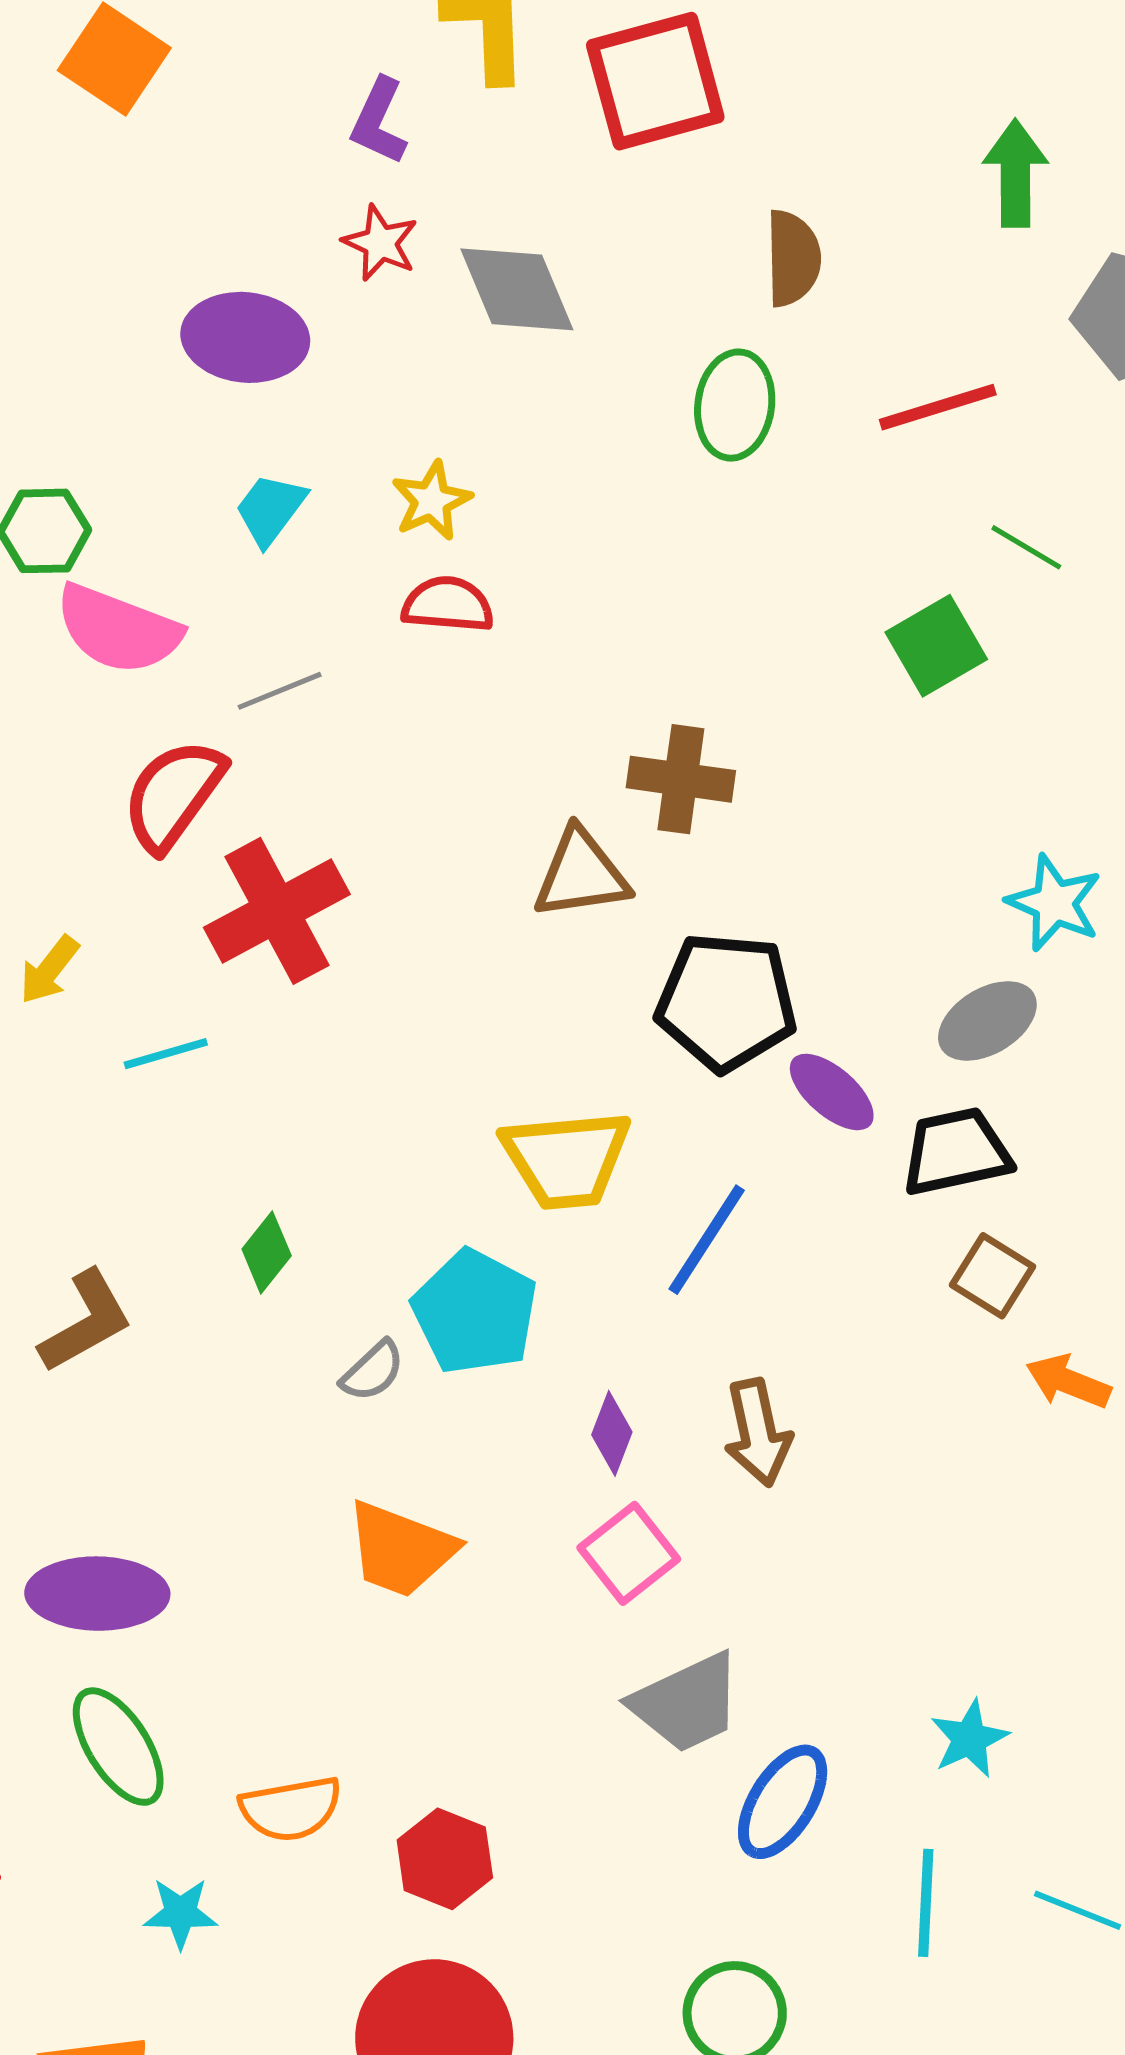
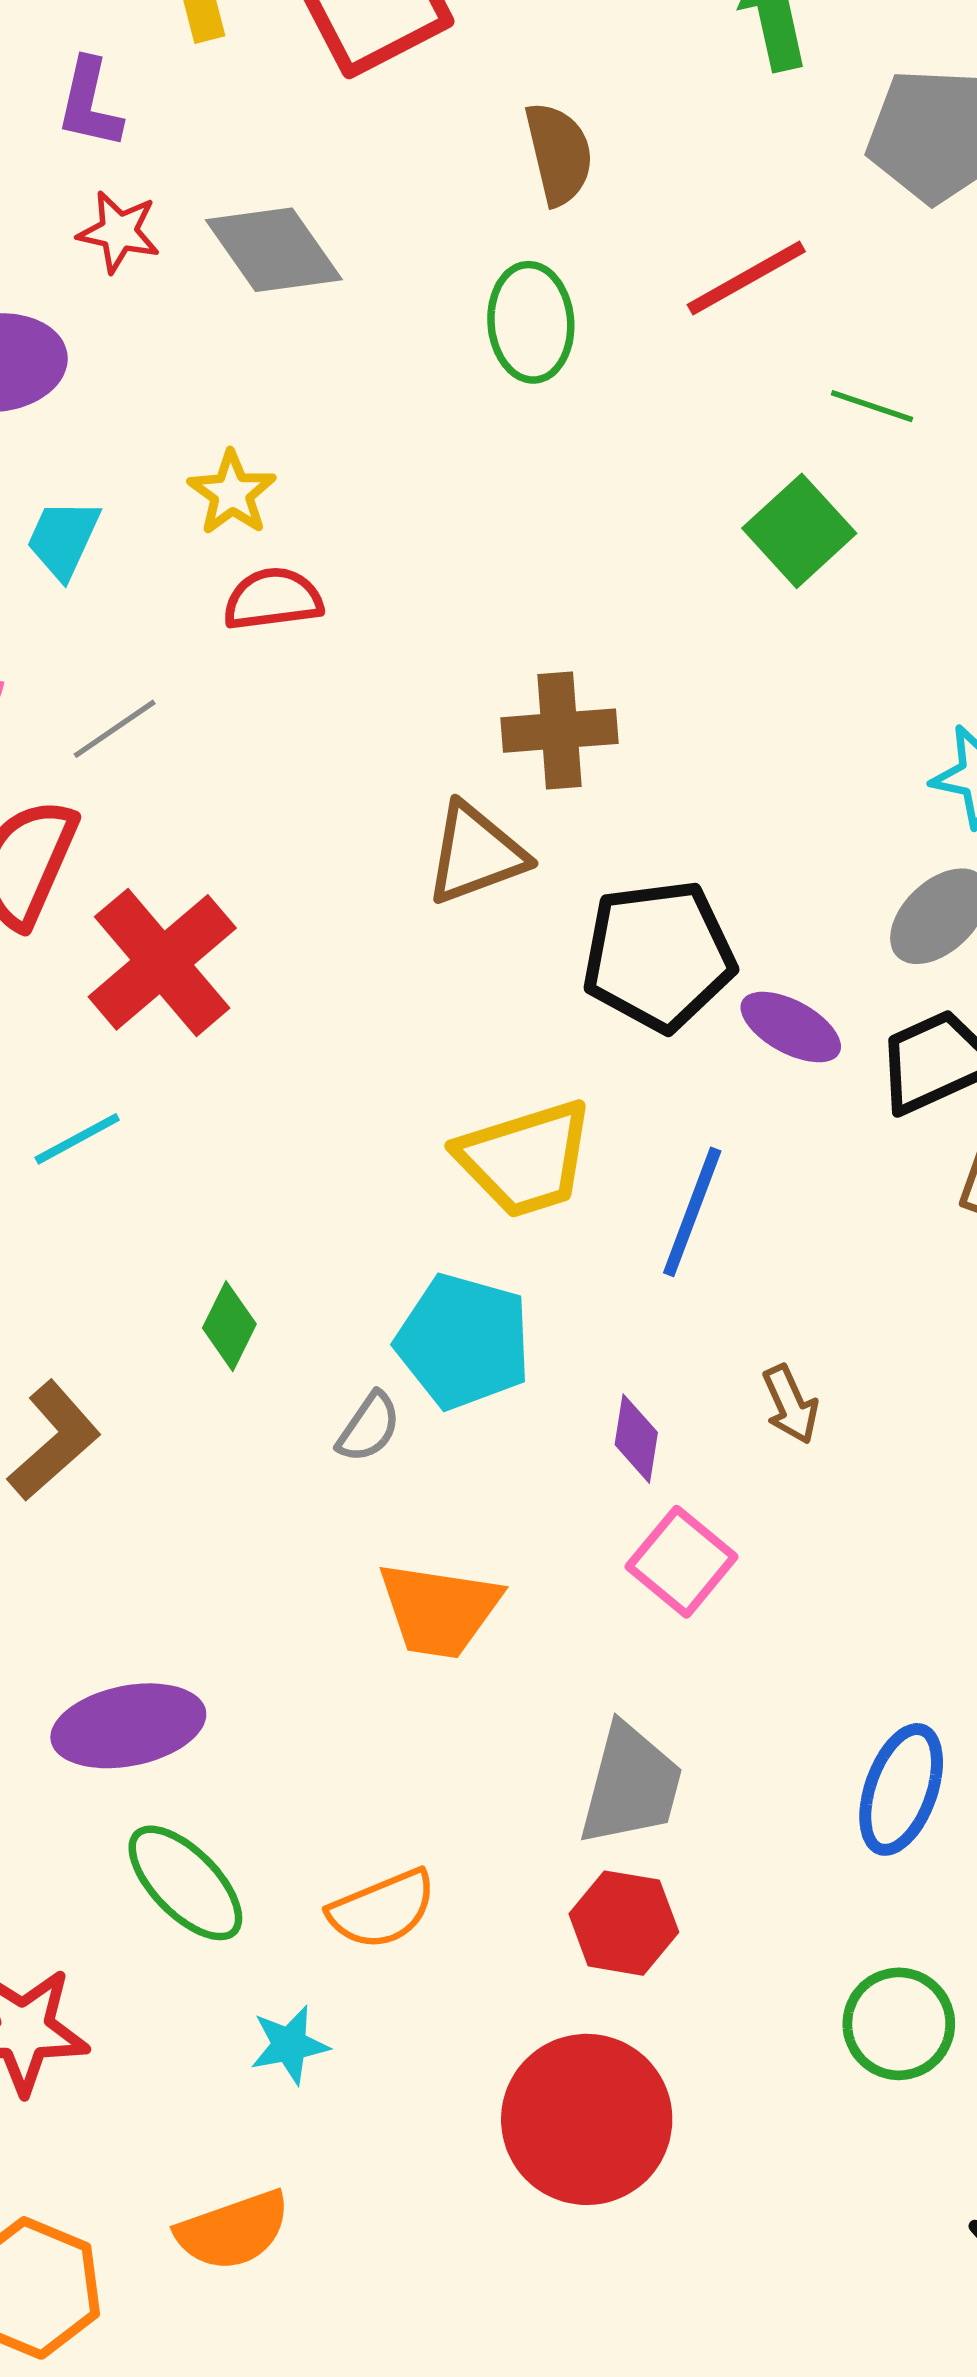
brown arrow: (758, 1433) -> (790, 1404), size x0.7
gray trapezoid: (687, 1703) -> (631, 1785), moved, turned -38
red hexagon: (445, 1859) -> (624, 1923), moved

